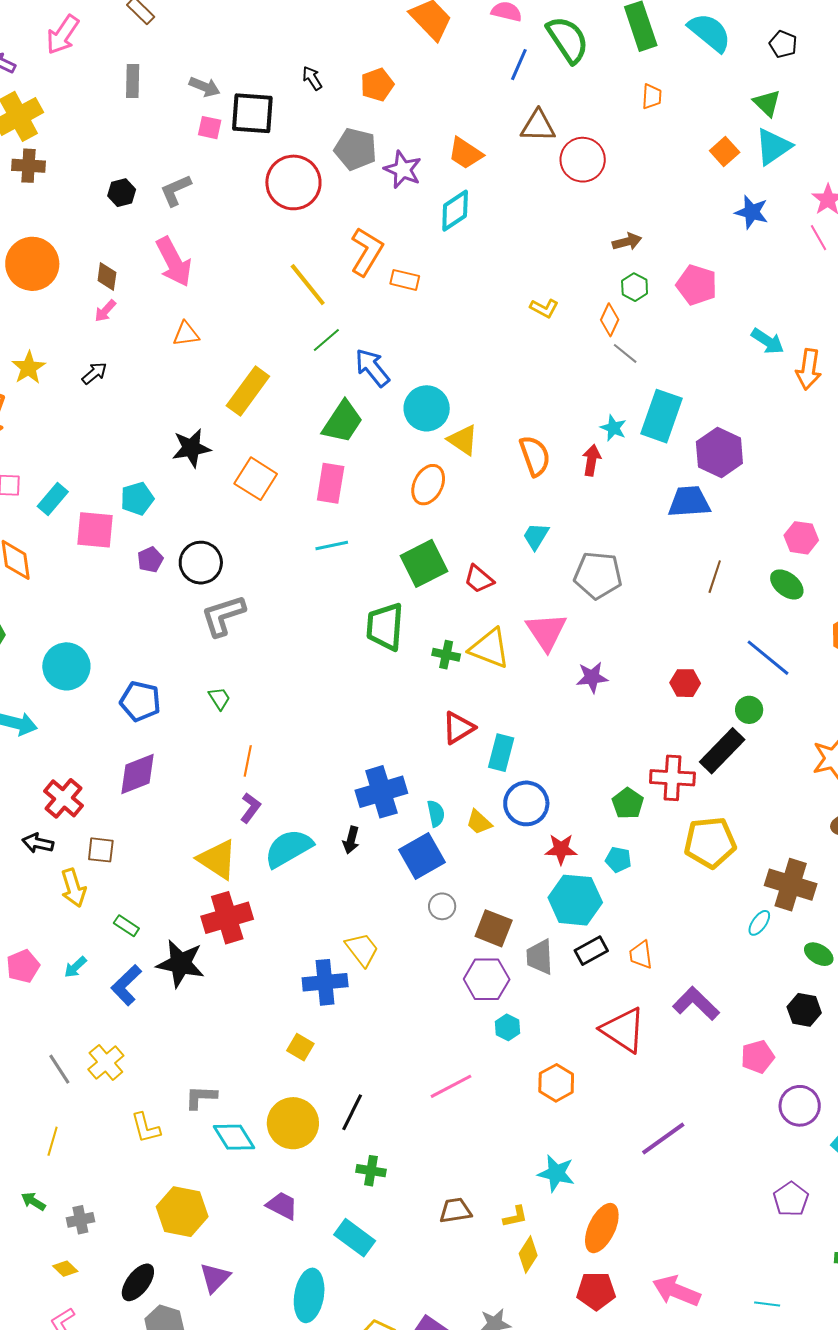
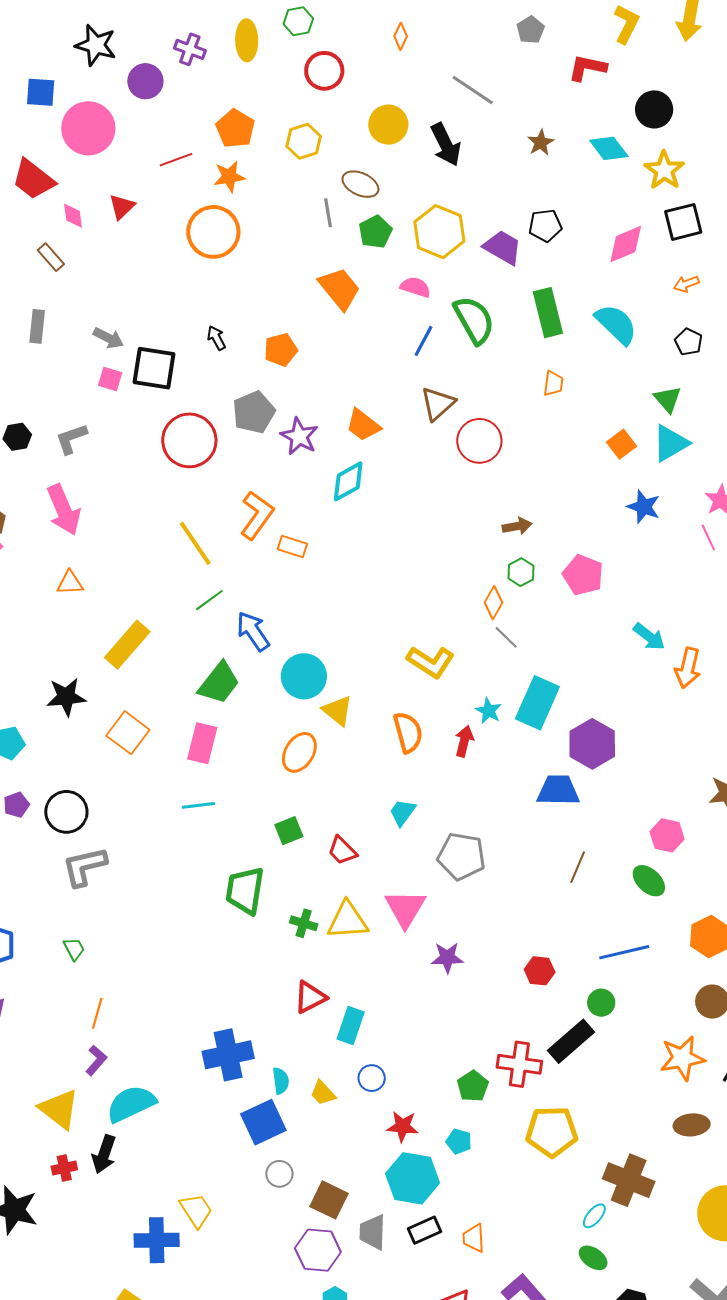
brown triangle: (538, 126) -> (438, 404), turned -48
gray pentagon: (355, 149) -> (254, 412), turned 30
yellow L-shape: (544, 308) -> (431, 662), moved, size x1.6
green square: (424, 563) -> (289, 831), size x0.6
yellow triangle: (490, 648) -> (348, 920), turned -30
blue line: (768, 658) -> (624, 952), turned -57
blue circle: (526, 803) -> (372, 1078), size x0.6
black arrow: (351, 840) -> (104, 1154), moved, size x1.4
red cross: (227, 918) -> (64, 1168), size x0.5
green ellipse: (819, 954) -> (593, 1258), moved

